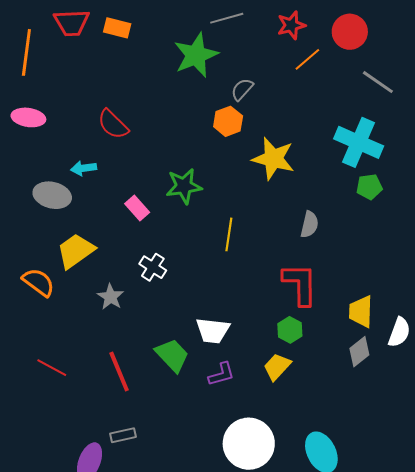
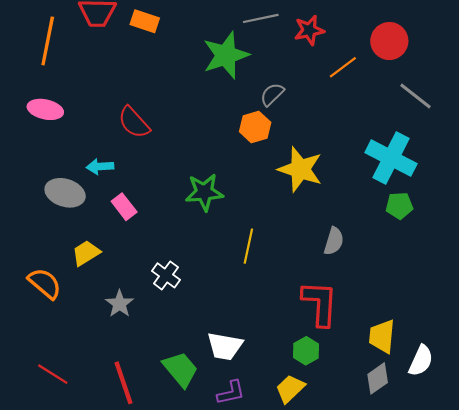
red star: (291, 25) -> (309, 30), moved
pink rectangle: (137, 208) -> (124, 207), moved
yellow trapezoid: (76, 251) -> (86, 253), size x0.7

